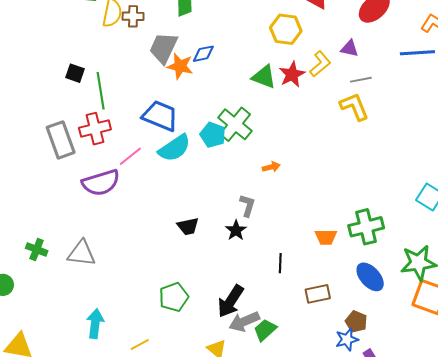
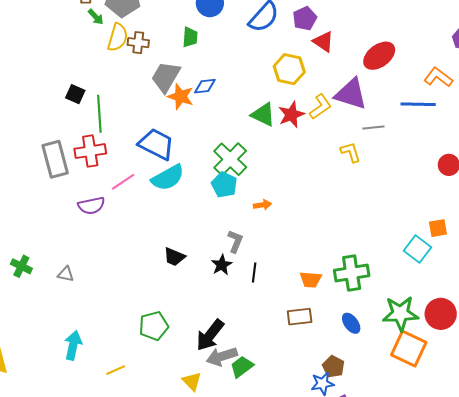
purple triangle: (349, 48) -> (351, 94), size x1.8
gray line: (361, 80) -> (373, 128), moved
yellow L-shape: (354, 107) -> (351, 152), size x0.7
cyan pentagon: (213, 135) -> (224, 185), moved
purple semicircle: (101, 183) -> (91, 205), size x0.7
black trapezoid: (188, 226) -> (174, 257), turned 30
gray triangle: (81, 253) -> (66, 274), size x0.6
black line: (280, 263) -> (254, 272), moved
blue ellipse: (370, 277) -> (351, 323), size x0.7
brown rectangle: (318, 294) -> (300, 317), moved

